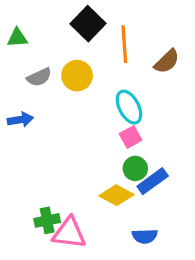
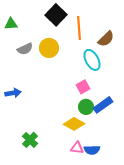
cyan ellipse: (129, 107) -> (92, 60), moved
blue arrow: (20, 120) -> (13, 93), moved
blue rectangle: (153, 181) -> (103, 105), moved
green cross: (47, 220) -> (30, 140), turned -35
pink triangle: (69, 233) -> (77, 148), moved, size x0.6

